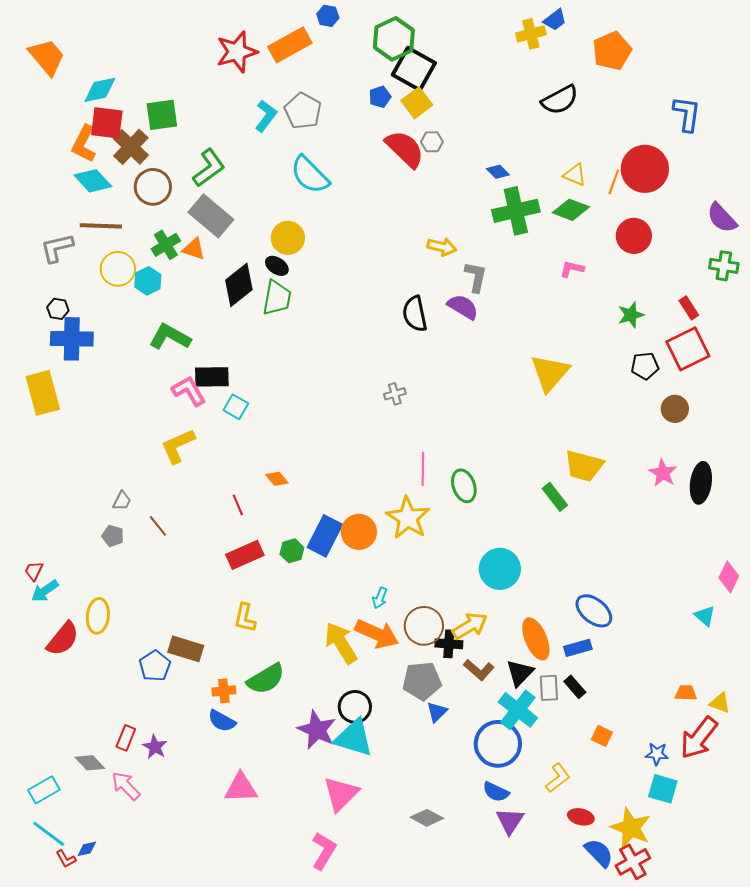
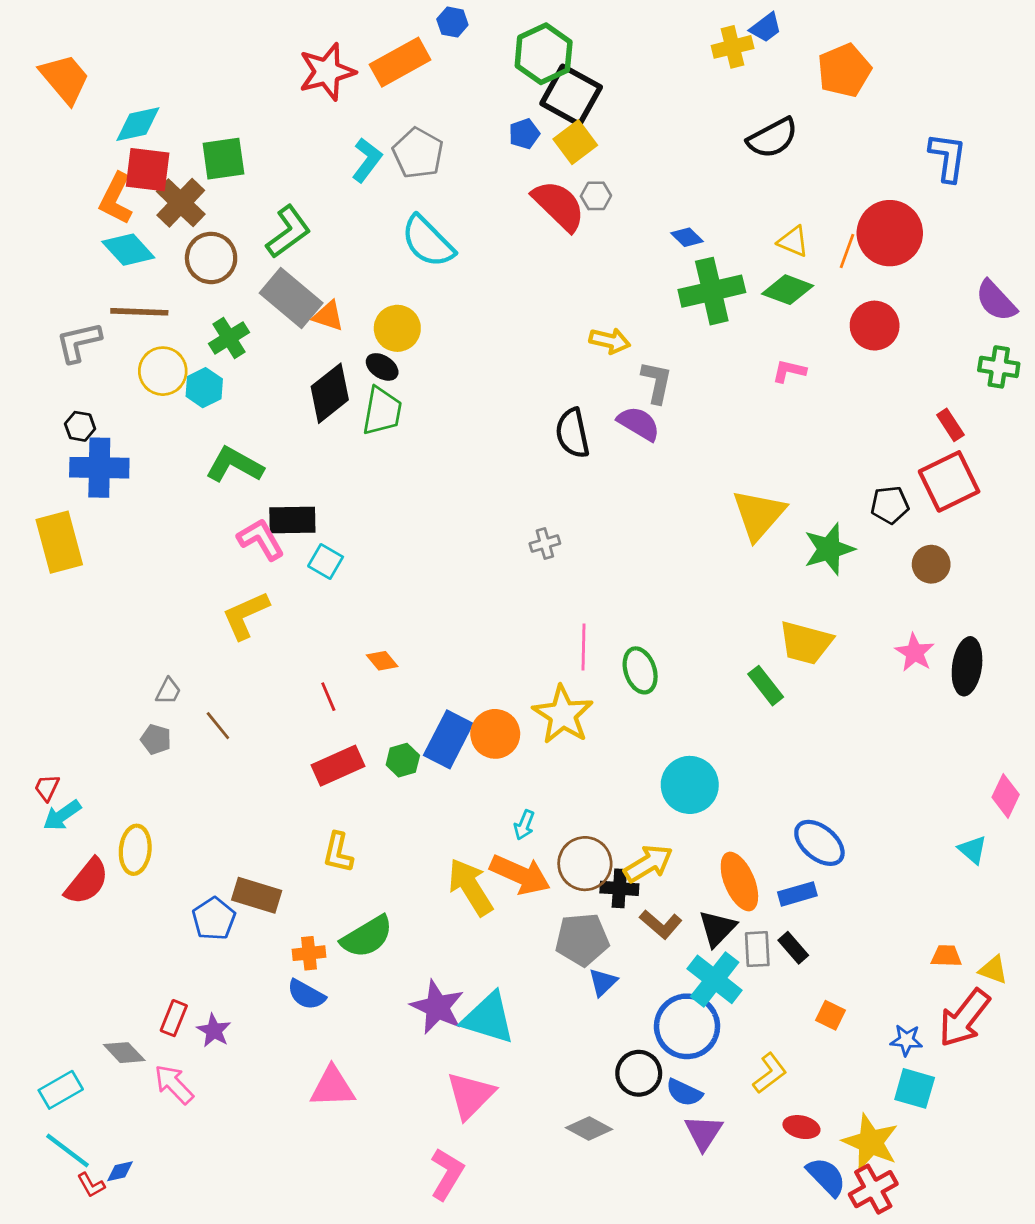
orange triangle: (194, 249) -> (328, 316), moved
green star: (631, 315) -> (829, 549), moved, size x1.4
black circle: (355, 707) -> (639, 1073), moved

